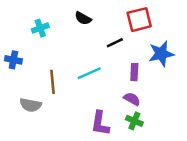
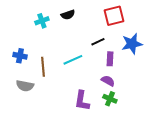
black semicircle: (83, 18) -> (68, 15), turned -48
cyan cross: (40, 28) -> (42, 21), moved
black line: (115, 43) -> (98, 42), moved
blue cross: (13, 60) -> (20, 56), moved

